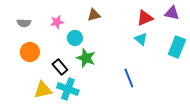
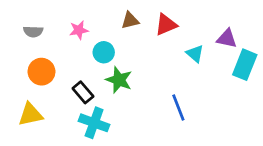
purple triangle: (172, 13) -> (227, 38), moved
red triangle: (145, 18) -> (166, 25), moved
yellow triangle: (43, 90) -> (30, 114), moved

